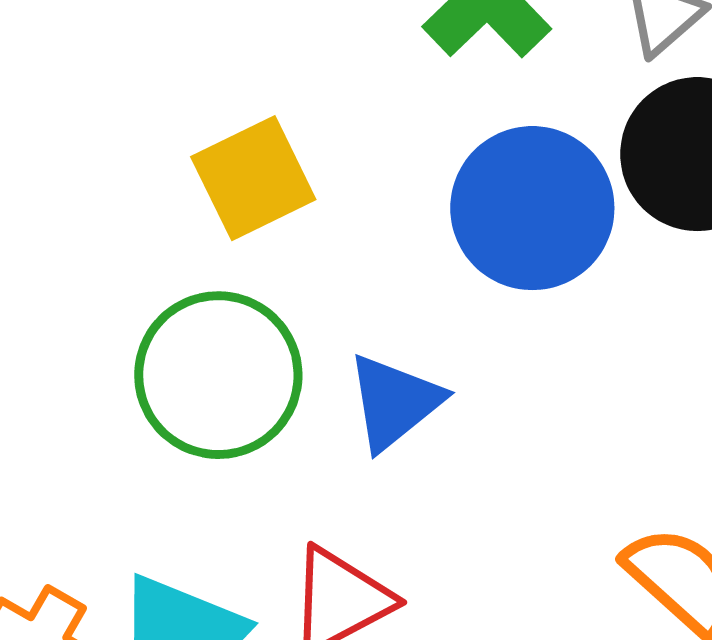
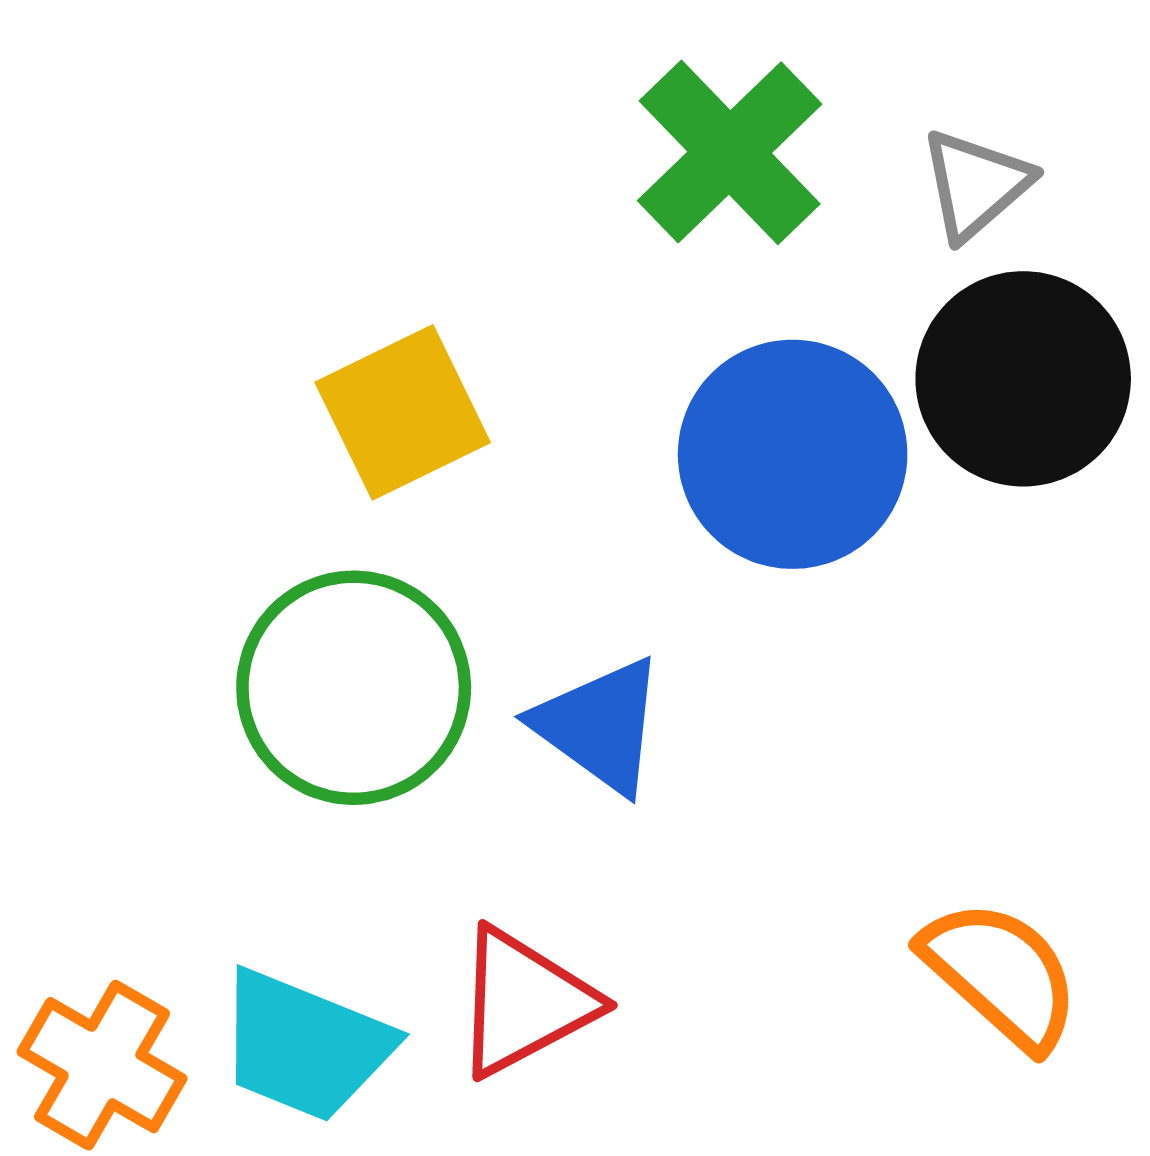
blue triangle: (394, 402) -> (600, 725), turned -45

